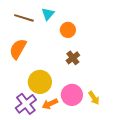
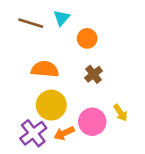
orange semicircle: (18, 49) -> (45, 69), moved, turned 65
yellow arrow: (94, 98) -> (120, 113), moved

